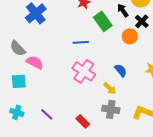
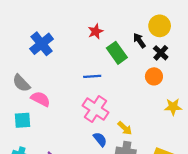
orange circle: (130, 36) -> (154, 76), moved
blue semicircle: (121, 70) -> (100, 139), moved

